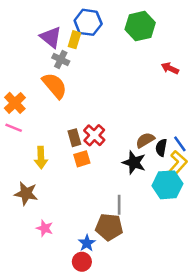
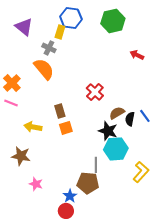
purple triangle: (51, 37) -> (24, 27), moved
red cross: (94, 135) -> (95, 92), moved
yellow arrow: (41, 158) -> (33, 127), turned 102
yellow L-shape: (177, 164) -> (141, 172), moved
cyan hexagon: (167, 185) -> (116, 149), moved

